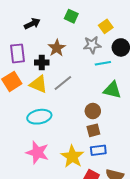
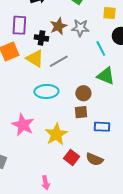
yellow square: (106, 26) -> (110, 13), turned 32
gray star: (92, 45) -> (80, 28), moved
cyan line: (103, 63) -> (101, 48), turned 63
cyan ellipse: (39, 117) -> (46, 91), moved
blue rectangle: (98, 150) -> (102, 127), moved

